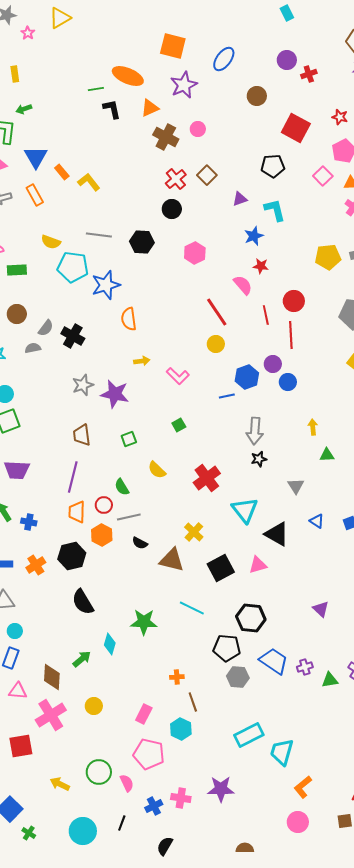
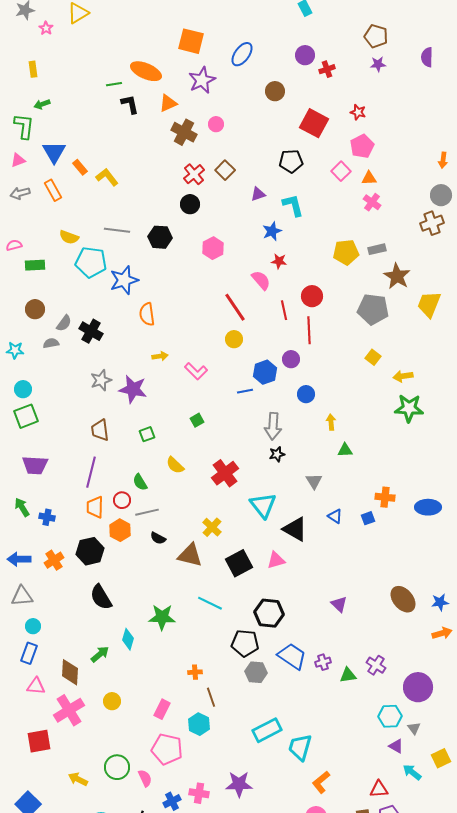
blue circle: (288, 382) -> (306, 394), moved

